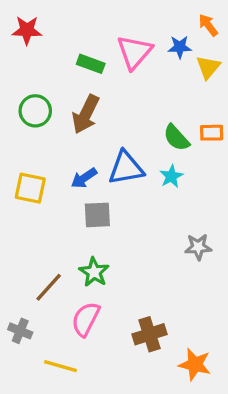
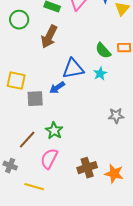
green circle: (35, 111) -> (19, 20), moved
blue arrow: (84, 178) -> (57, 88), moved
gray square: (97, 215) -> (35, 99), moved
orange star: (195, 364) -> (114, 174), moved

